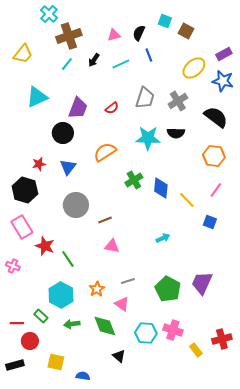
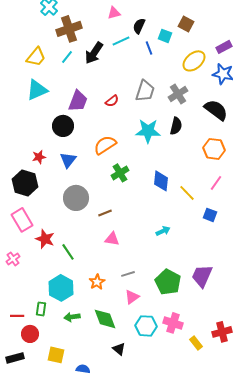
cyan square: (165, 21) -> (165, 36), moved
pink triangle: (114, 35) -> (114, 13), moved
yellow trapezoid: (23, 54) -> (36, 57), moved
black arrow: (94, 60) -> (94, 53), size x1.6
cyan line: (121, 64) -> (121, 41), moved
black semicircle: (176, 133) -> (176, 126), turned -78
green cross: (134, 180) -> (120, 173), moved
pink cross: (13, 266) -> (13, 259), turned 32
pink triangle: (122, 304) -> (132, 297), moved, turned 49
green rectangle: (41, 316) -> (41, 309), turned 56

